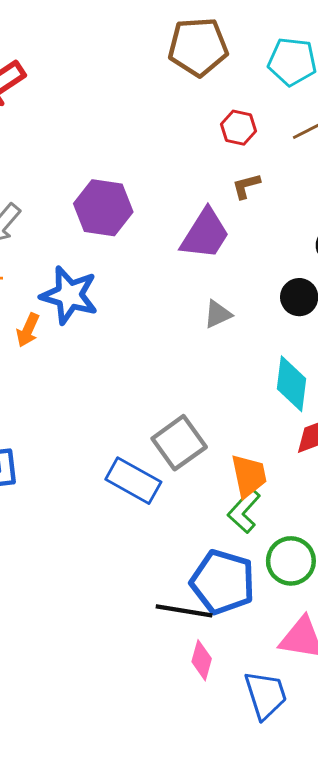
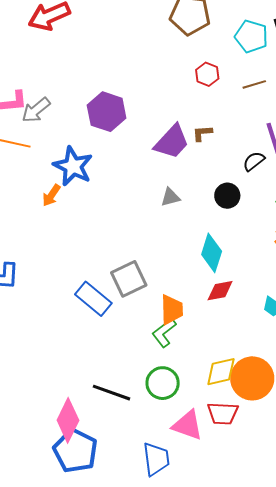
brown L-shape: (246, 186) -> (202, 133), moved
orange arrow: (28, 330) -> (51, 195), moved
green circle: (291, 561) -> (163, 383), moved
blue pentagon: (223, 582) -> (75, 451), moved
pink diamond: (202, 660) -> (68, 420), moved, size x1.6

